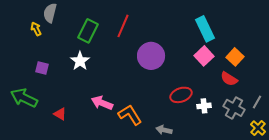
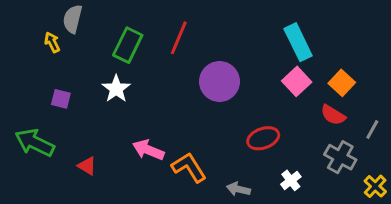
gray line: (257, 102) -> (372, 130), moved
white cross: (204, 106) -> (291, 180), moved, turned -32

